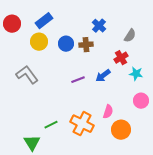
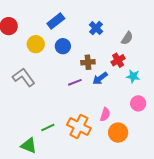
blue rectangle: (44, 21) -> (56, 21), moved
brown cross: (86, 45) -> (88, 62), moved
green triangle: (32, 143) -> (29, 146), turned -36

